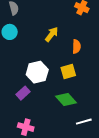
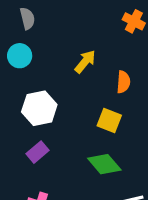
yellow square: (68, 71) -> (109, 121), turned 35
white hexagon: (37, 72) -> (39, 108), moved

